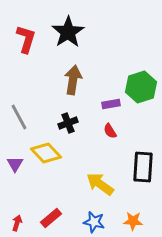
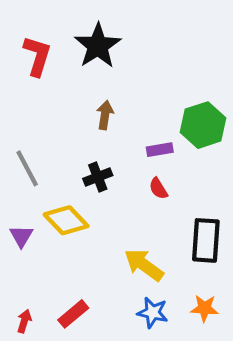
brown arrow: (73, 80) -> (105, 115), size x0.7
orange star: (133, 221) -> (204, 308), moved
blue star: (94, 222) -> (153, 313), moved

